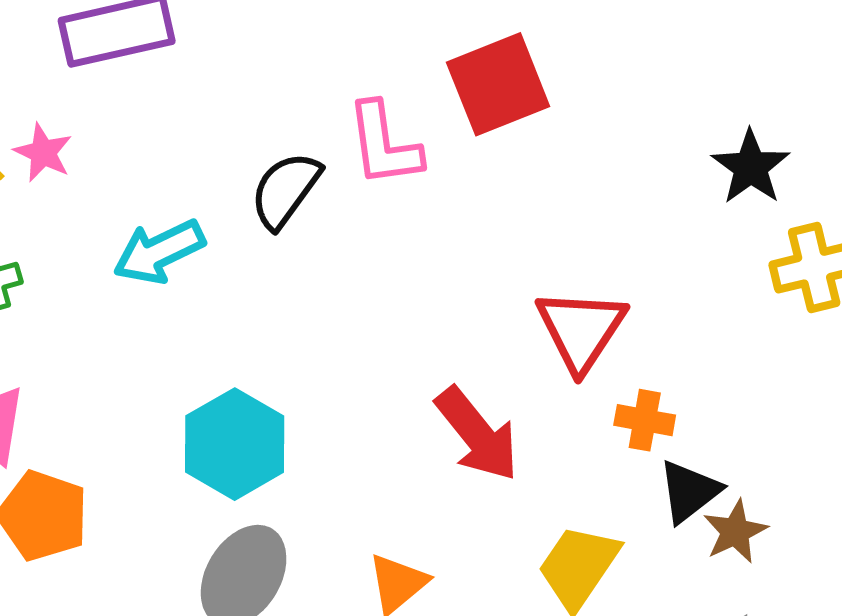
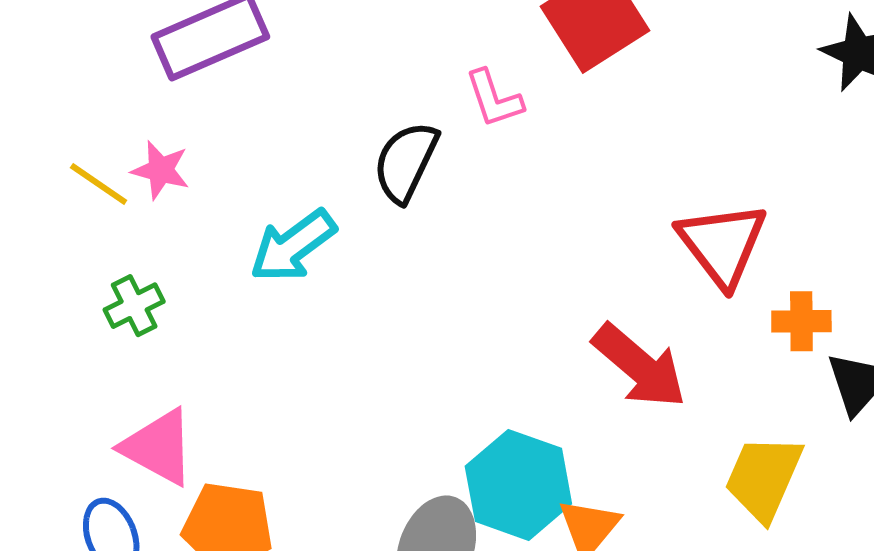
pink L-shape: (384, 144) -> (494, 99), size x0.7
cyan hexagon: (235, 444) -> (518, 485), moved

